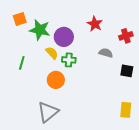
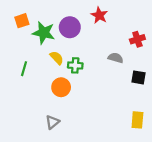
red star: (95, 24) -> (99, 15), moved
purple circle: (64, 37) -> (70, 27), moved
gray triangle: (48, 112) -> (52, 122), size x0.6

